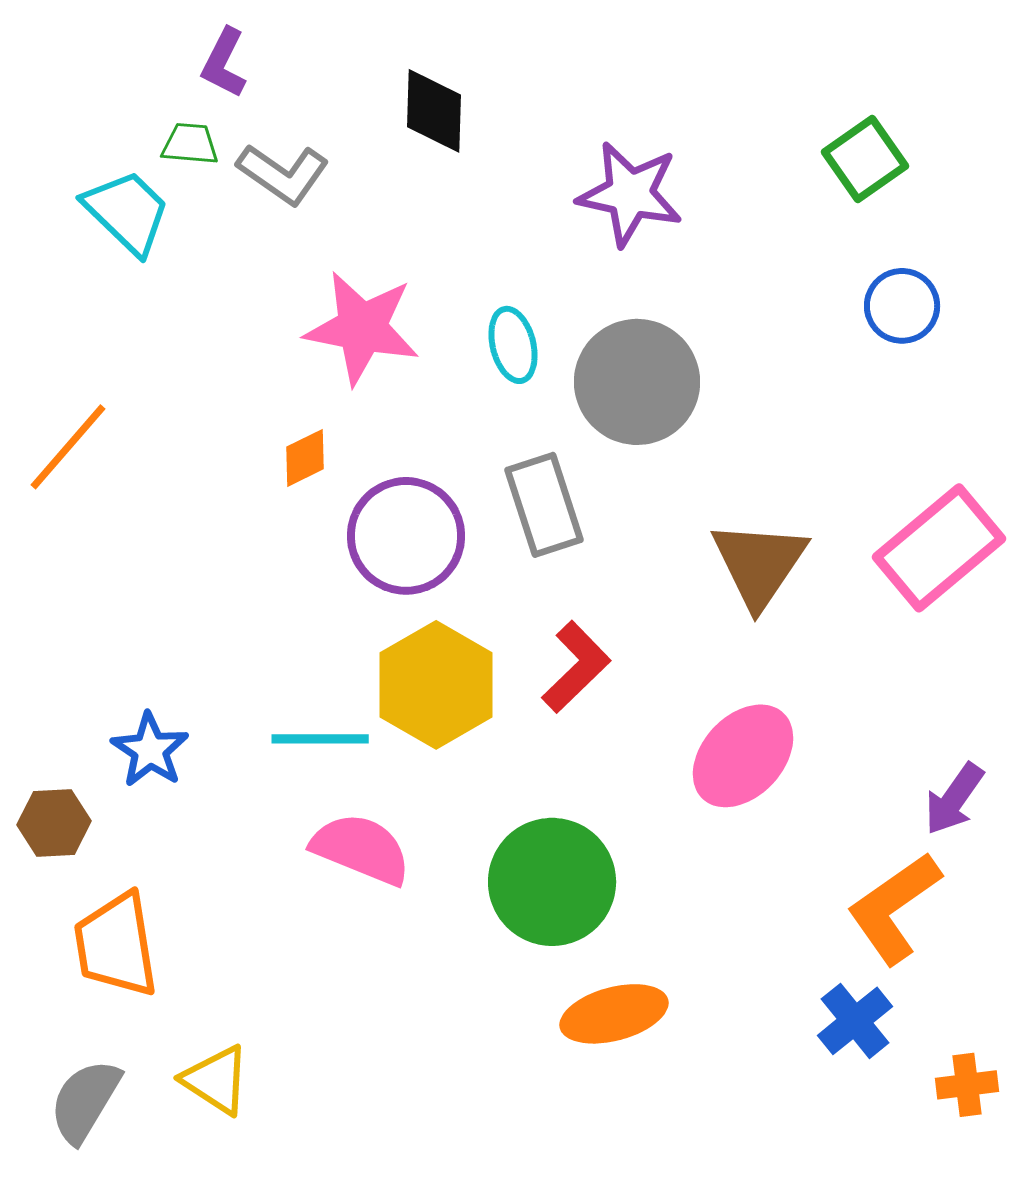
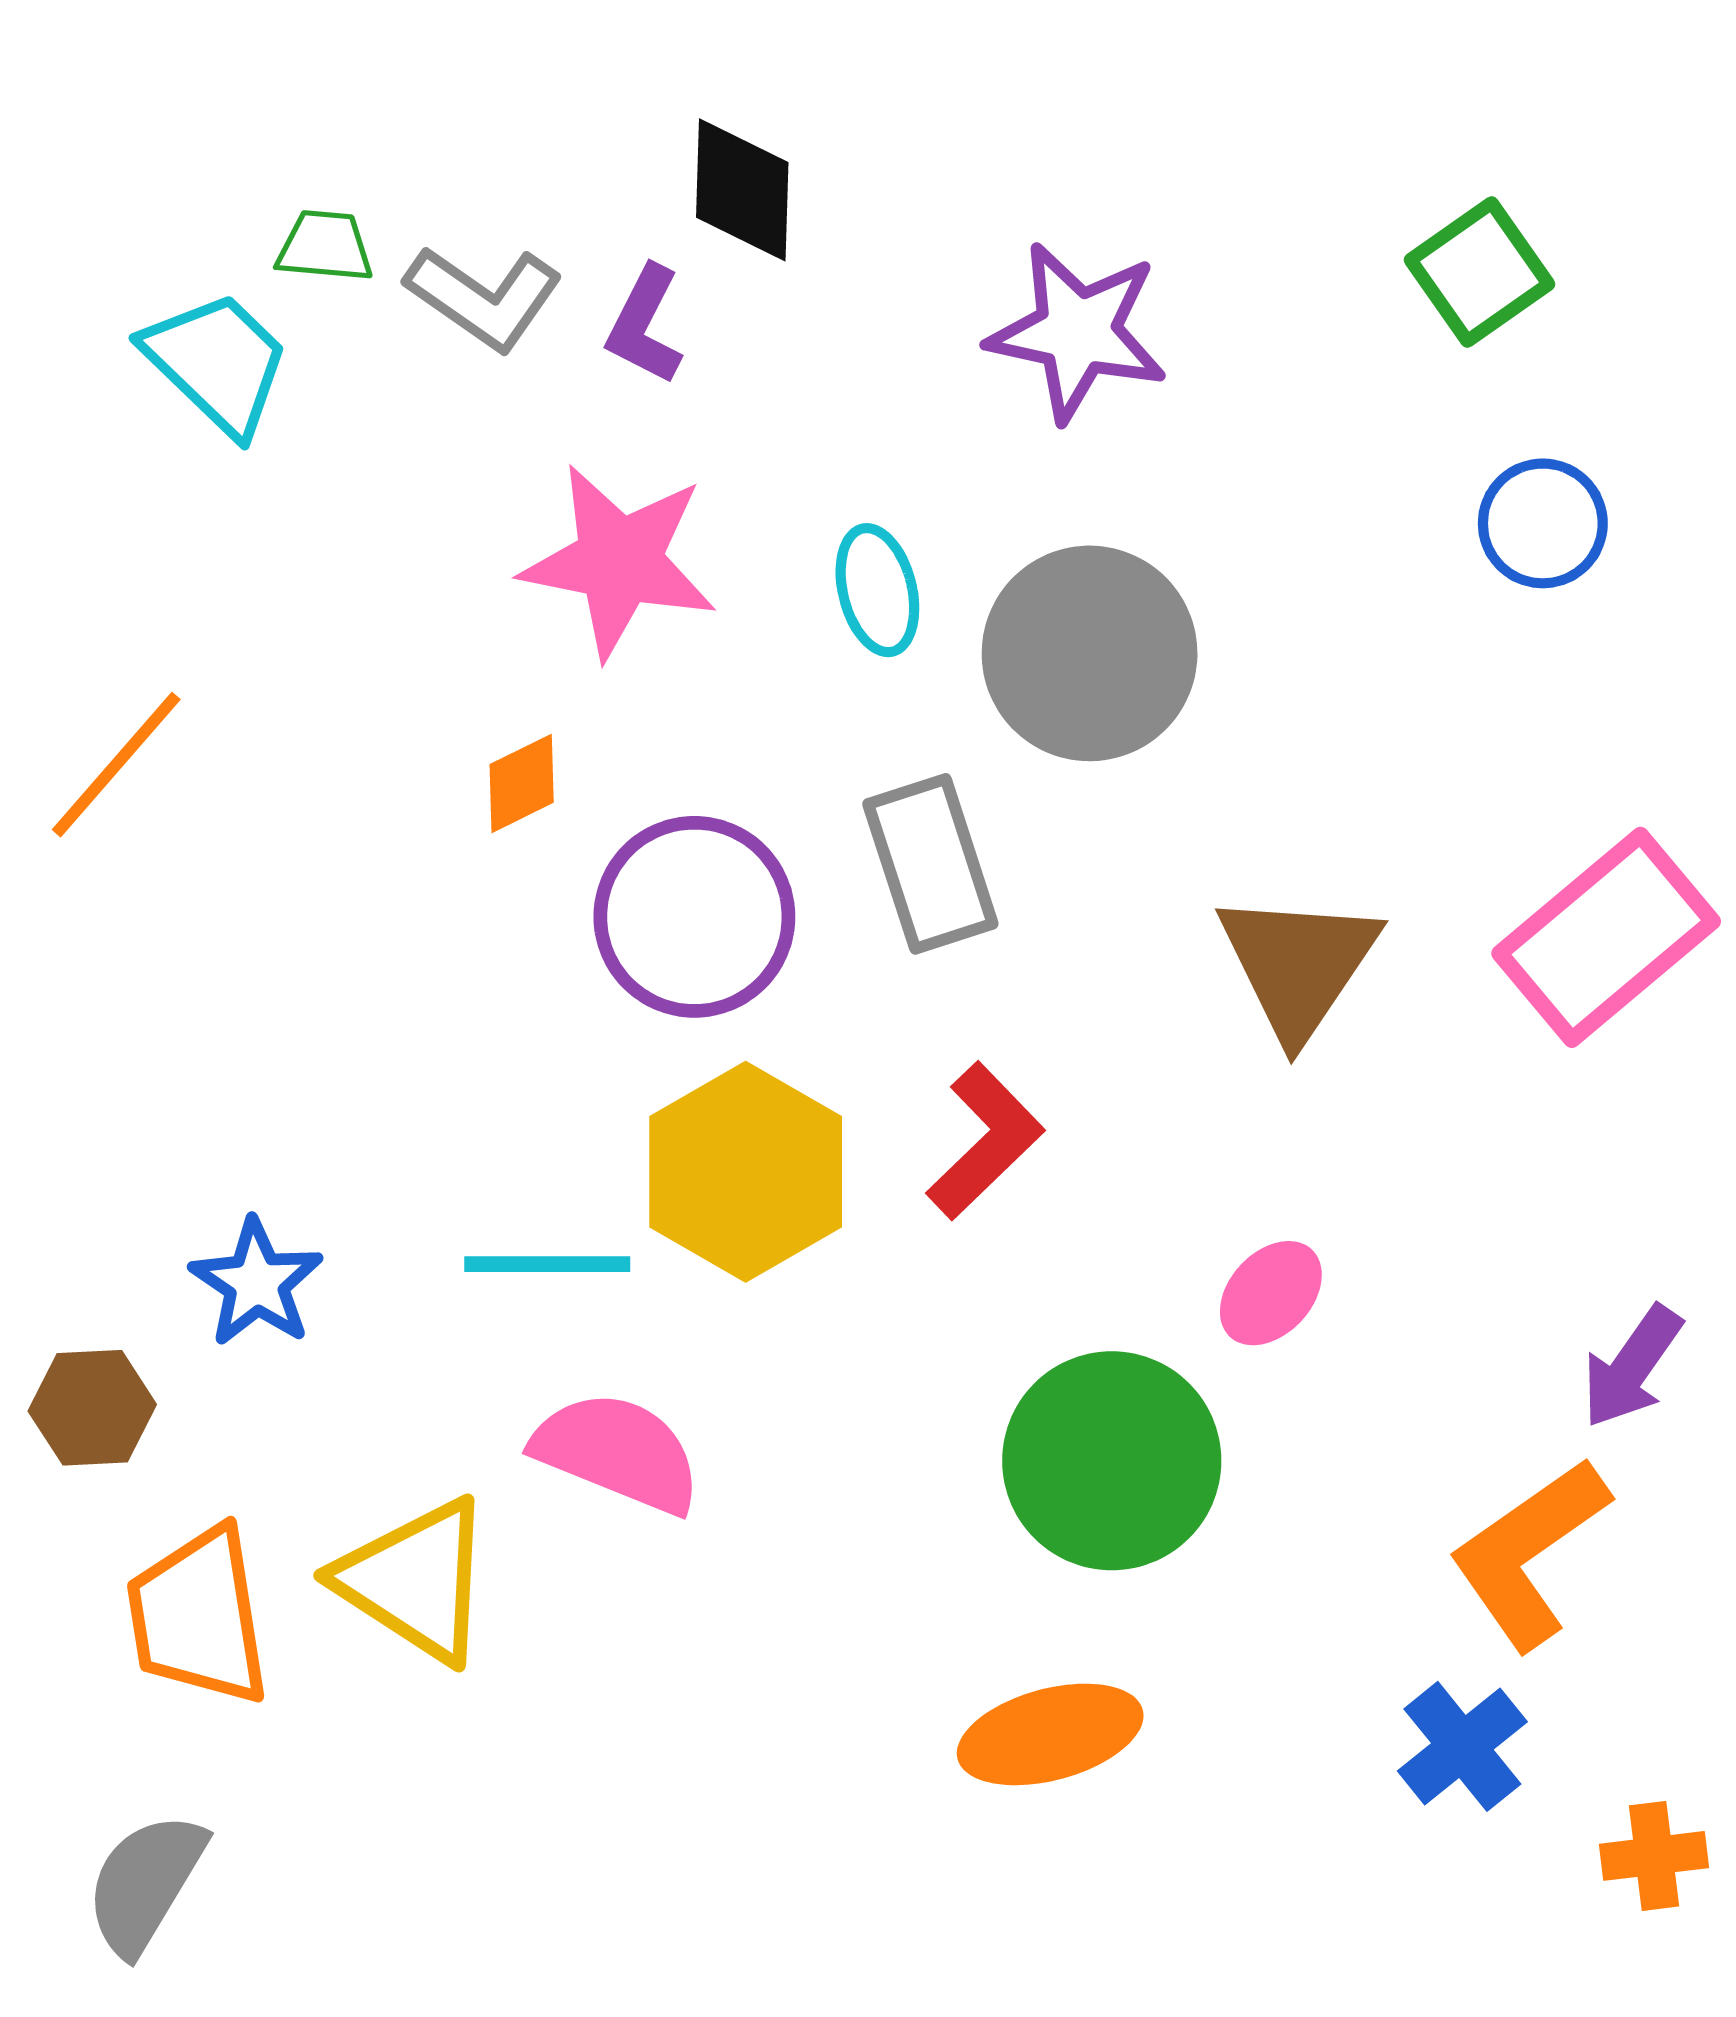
purple L-shape: (224, 63) -> (645, 325), moved
pink ellipse: (743, 756) -> (1271, 1293), size x0.6
green circle: (552, 882) -> (1112, 1461), moved
yellow triangle: (216, 1080) -> (416, 1581), moved, size x1.4

